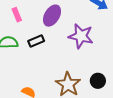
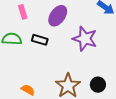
black rectangle: (36, 41) -> (40, 40), turned 35

